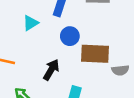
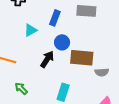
black arrow: (51, 70) -> (47, 59), moved

